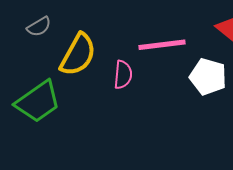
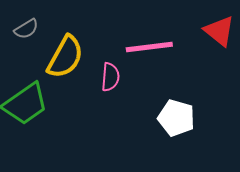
white pentagon: (208, 77) -> (176, 118), moved

